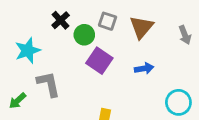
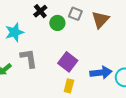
purple square: (99, 61) -> (68, 62), moved
blue arrow: (144, 68) -> (101, 73), moved, size x1.5

